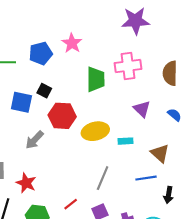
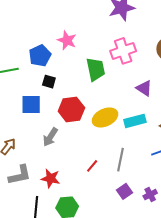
black square: (44, 91) -> (49, 82), moved
cyan rectangle: (126, 141) -> (135, 121), size x1.5
red line: (71, 204) -> (92, 166), moved

